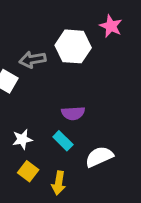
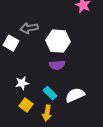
white hexagon: (73, 46) -> (58, 41), moved
cyan rectangle: (63, 141) -> (50, 93), moved

